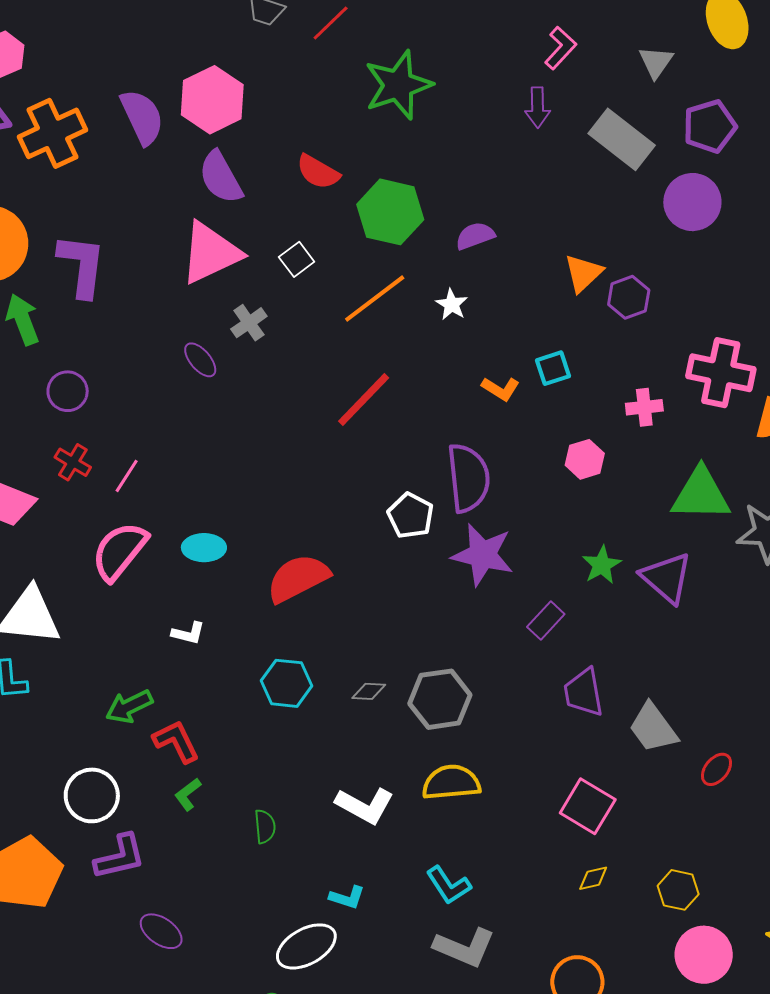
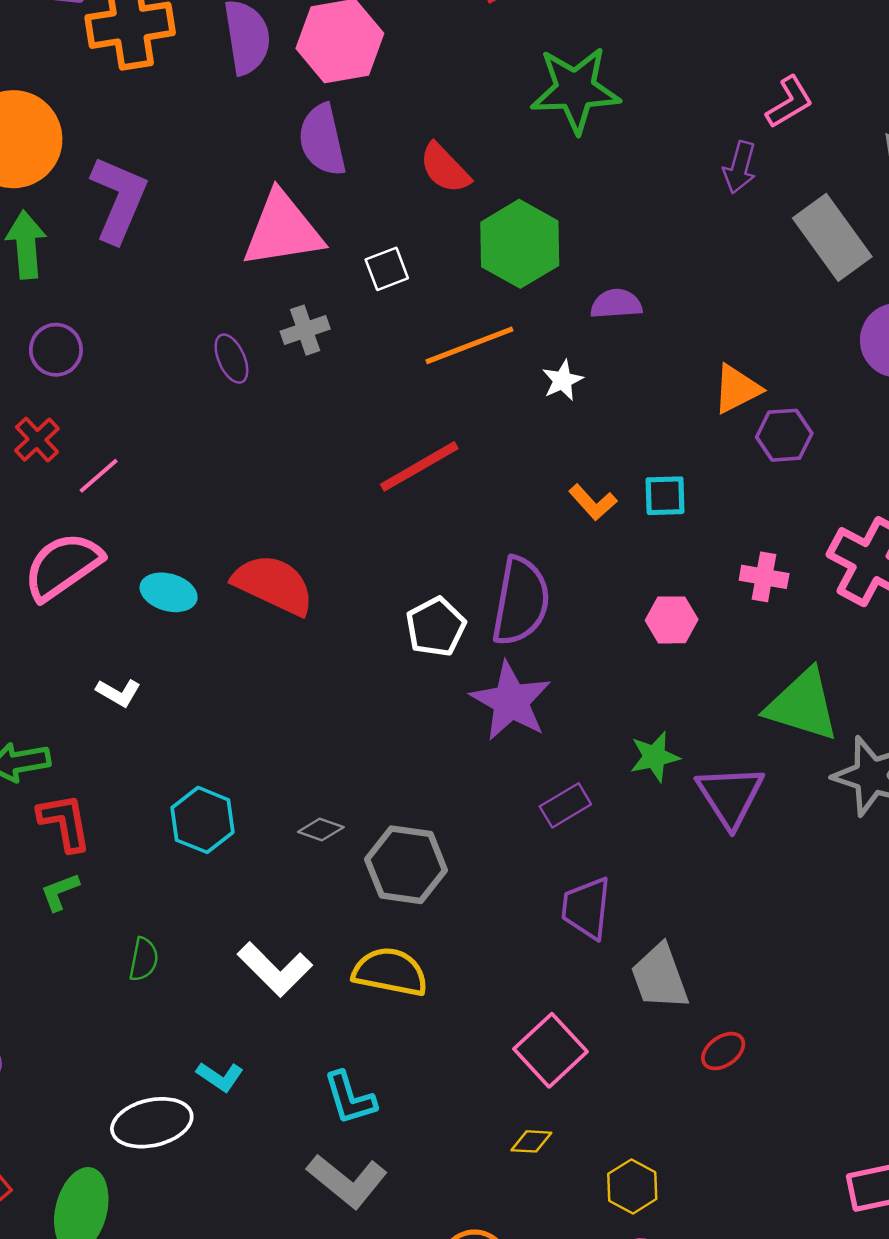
red semicircle: (298, 578) -> (273, 585), moved, turned 36
cyan hexagon: (286, 683) -> (203, 820), moved

